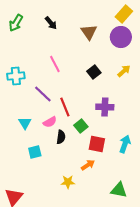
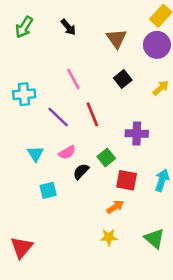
black square: (94, 72) -> (123, 79), moved
red line: (65, 107) -> (92, 114), moved
black semicircle: (61, 137) -> (81, 171), turned -144
yellow star: (68, 182) -> (109, 237), moved
green triangle: (119, 190) -> (154, 238), turned 30

